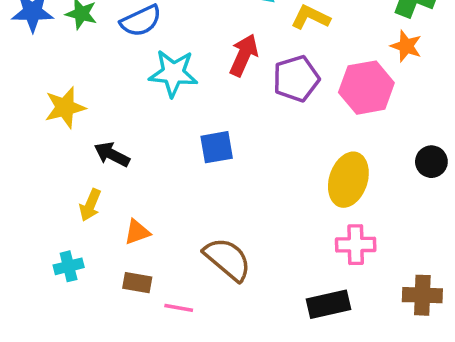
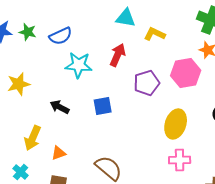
purple pentagon: (296, 79) -> (147, 83), moved
black arrow: (112, 154) -> (60, 107), moved
yellow arrow: (90, 205) -> (33, 138), size x1.4
cyan cross: (69, 266) -> (21, 172), turned -35

